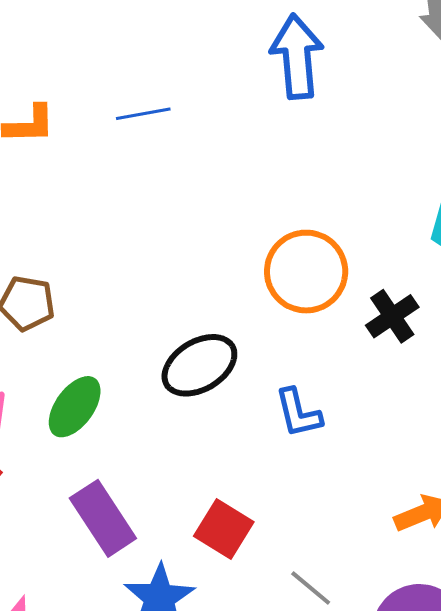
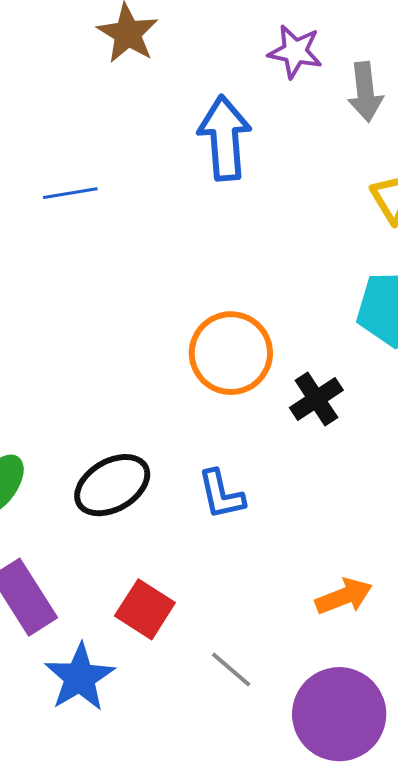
black ellipse: (199, 365) -> (112, 485), moved

